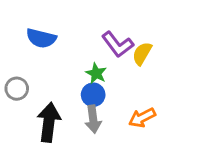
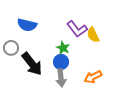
yellow semicircle: (142, 53) -> (93, 35), turned -56
gray circle: (17, 89) -> (11, 48), moved
black arrow: (49, 122) -> (32, 64), moved, turned 135

